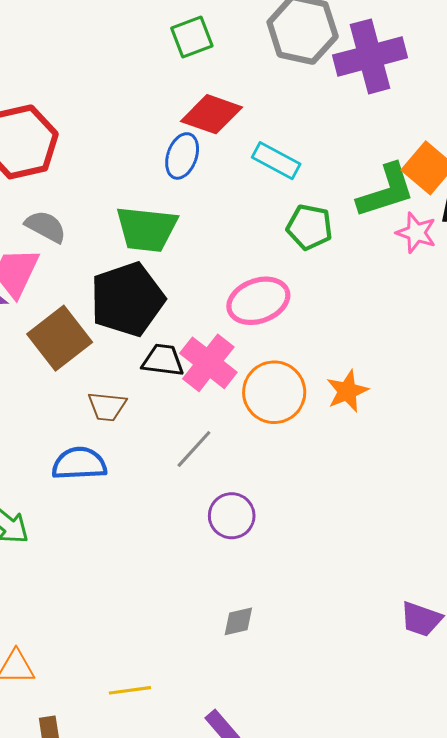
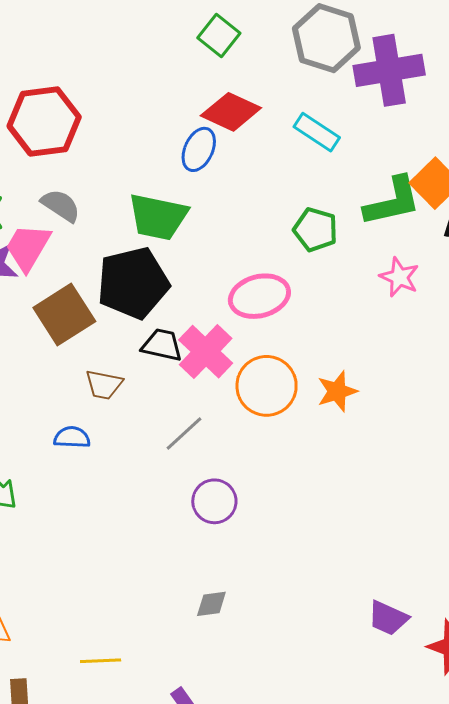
green square: (192, 37) -> (219, 36), turned -36
cyan rectangle: (276, 161) -> (317, 132), moved
pink star: (416, 233) -> (399, 277), moved
blue semicircle: (79, 464) -> (72, 437), size x0.7

